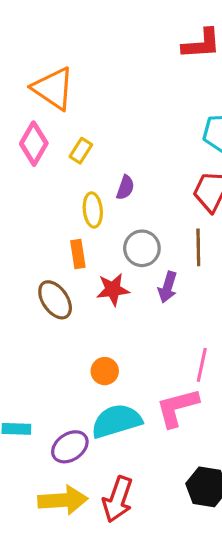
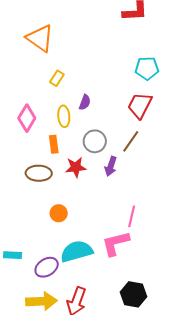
pink diamond: (34, 144) -> (27, 118), moved
brown line: (198, 247) -> (131, 141), turned 35
brown ellipse: (55, 300) -> (39, 173), turned -55
orange circle: (105, 371) -> (59, 213), moved

